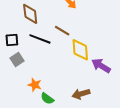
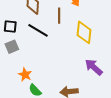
brown line: (62, 31) -> (59, 16), moved, turned 49
yellow diamond: (80, 50) -> (84, 32), moved

